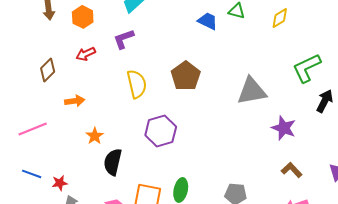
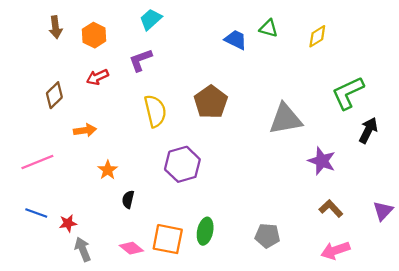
black semicircle: (113, 162) -> (128, 199), size x0.6

